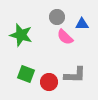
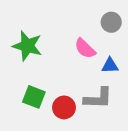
gray circle: (57, 17) -> (111, 22), moved
blue triangle: (82, 24) -> (110, 66), moved

